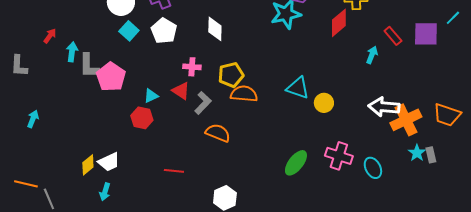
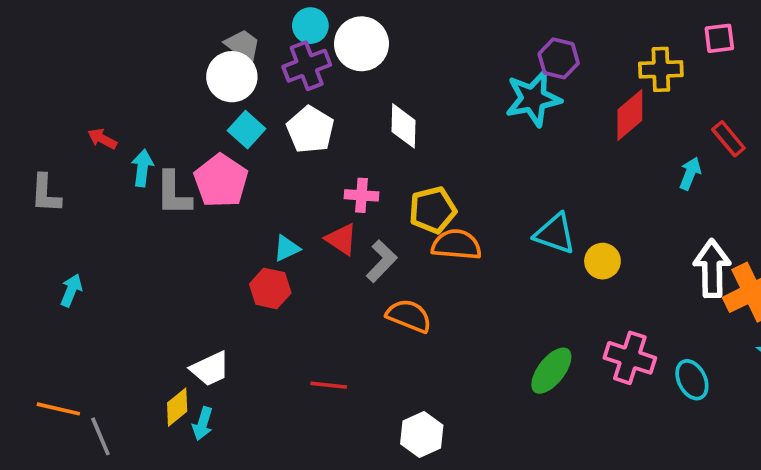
red arrow: (50, 36) -> (102, 139), turned -98
pink pentagon: (111, 77) -> (221, 181), moved
white arrow: (384, 107) -> (712, 268), turned 84
yellow diamond: (88, 165) -> (177, 407), moved

